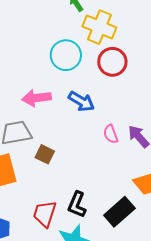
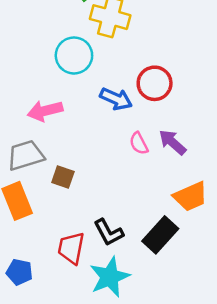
red circle: (112, 62) -> (155, 83), moved
blue arrow: (81, 101) -> (116, 99), moved
black L-shape: (77, 205) -> (109, 232), turned -44

